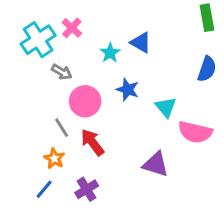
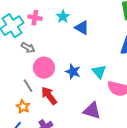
pink cross: (72, 28) -> (35, 18), turned -32
cyan star: (110, 53) -> (63, 17), moved
blue star: (128, 90) -> (73, 72), moved

